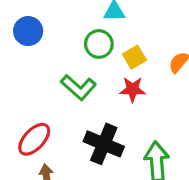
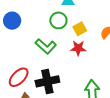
blue circle: (28, 31) -> (12, 21), moved
black cross: (104, 144) -> (47, 81), moved, turned -35

